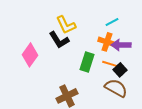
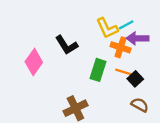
yellow L-shape: (66, 25) -> (107, 28), moved
purple arrow: (121, 45) -> (138, 38), moved
brown semicircle: (116, 88) -> (140, 105), moved, size x0.7

